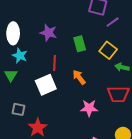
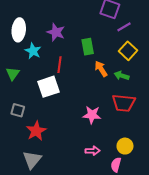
yellow square: (108, 50) -> (128, 51), moved
cyan star: (20, 56) -> (33, 51), moved
green arrow: (122, 67) -> (122, 76), moved
orange arrow: (79, 77) -> (101, 69), moved

